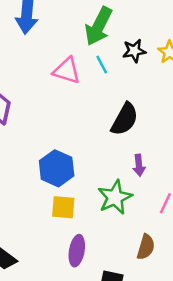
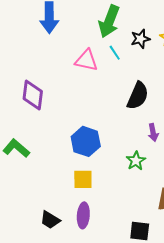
green star: (115, 197) -> (136, 161), size x0.7
yellow square: (63, 207) -> (83, 179), moved
purple ellipse: (77, 251) -> (83, 215), moved

